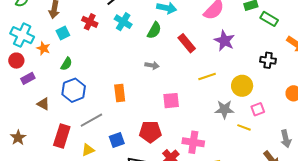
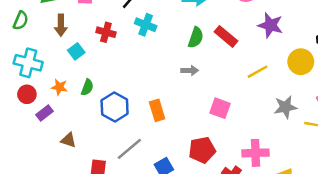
green semicircle: (154, 30) -> (196, 38), moved
orange star: (43, 48) -> (59, 87), moved
yellow circle: (242, 86) -> (301, 62), moved
blue hexagon: (74, 90) -> (115, 107), moved
pink square: (171, 101) -> (220, 108), turned 36

